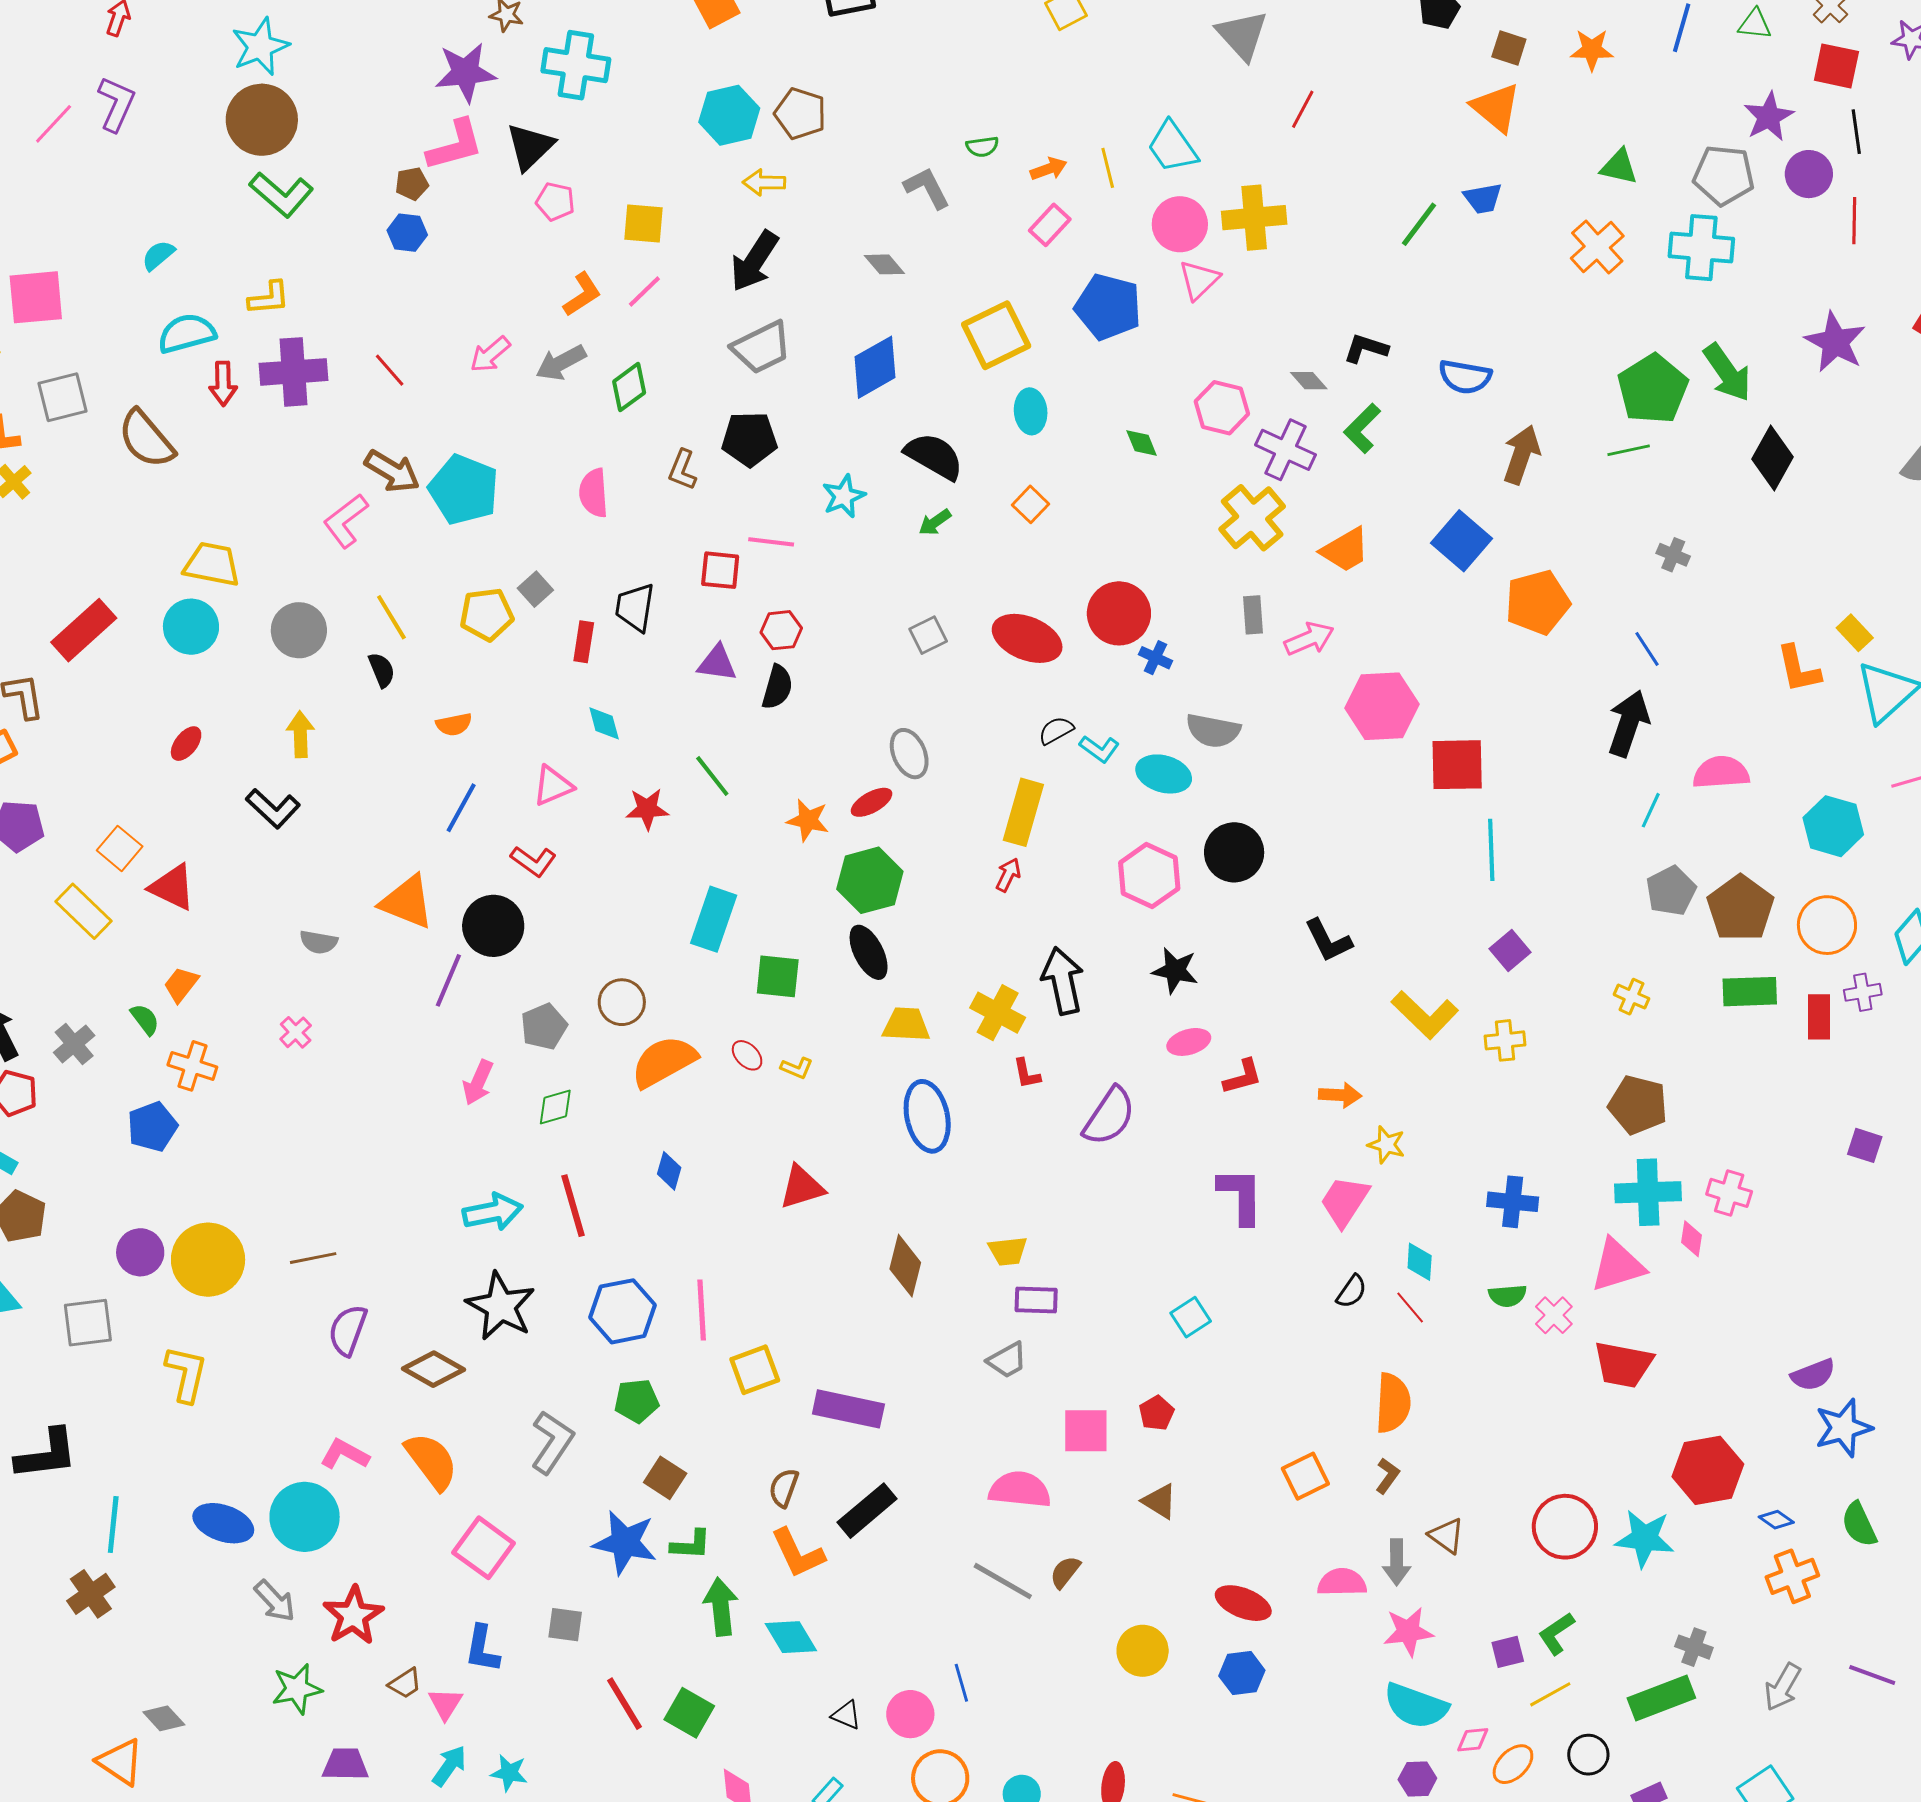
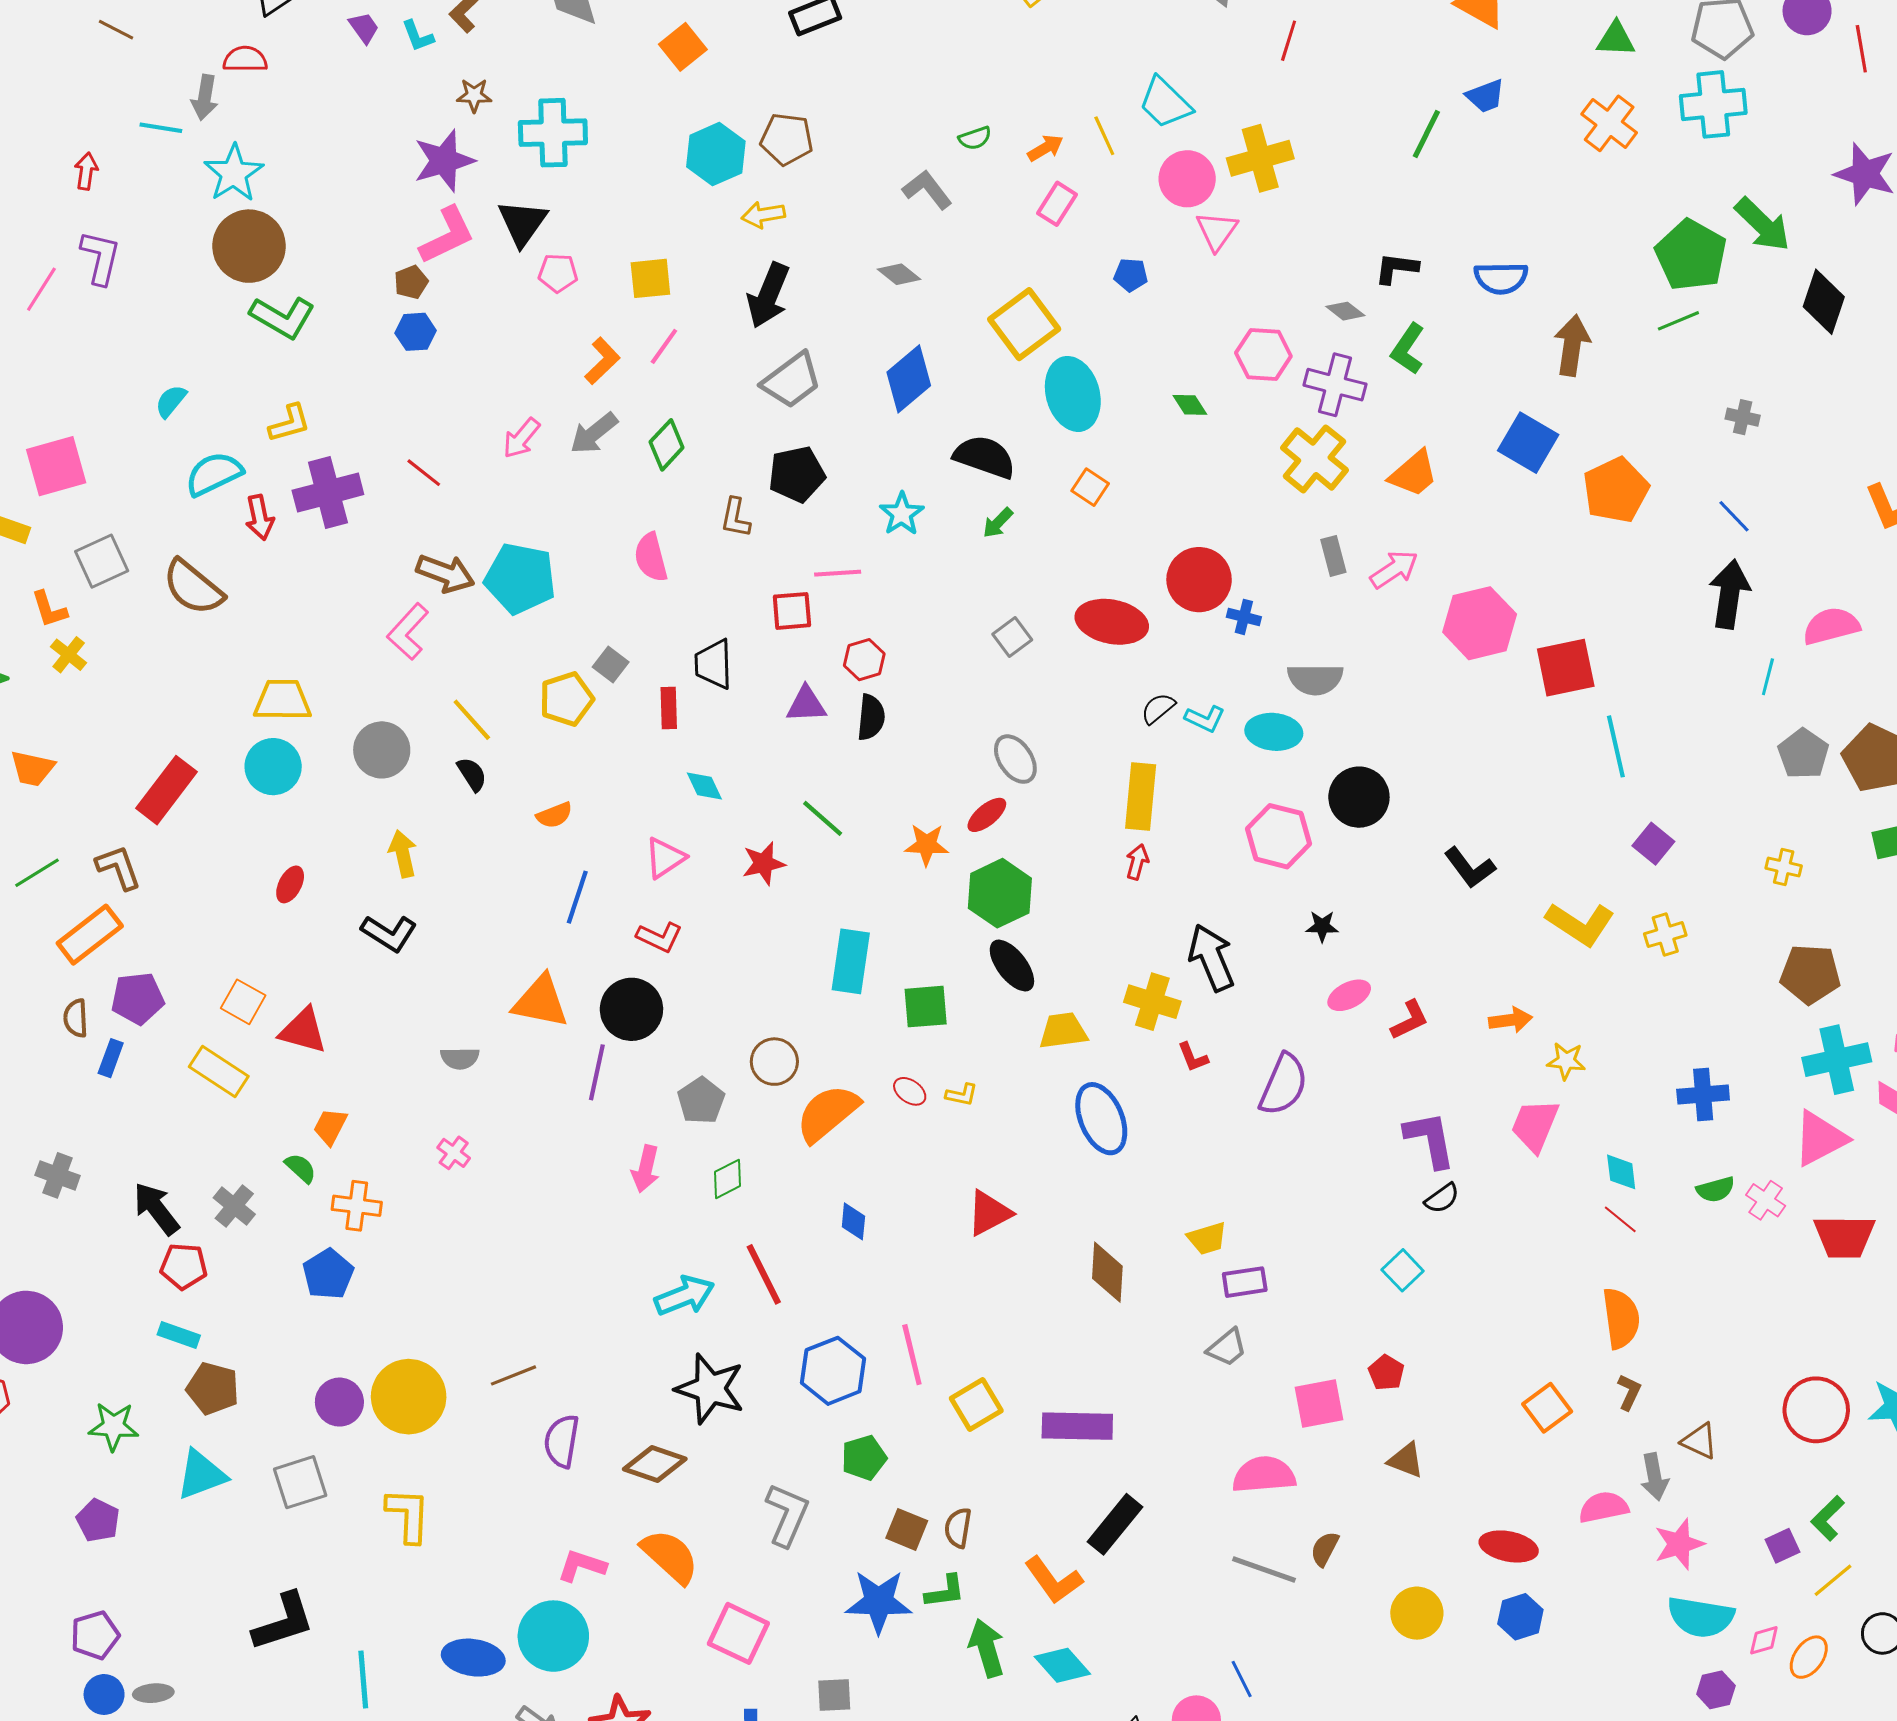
blue pentagon: (1108, 307) -> (1131, 275), size x0.5
cyan ellipse: (1031, 411) -> (1073, 394), size x1.6
black star: (1175, 970) -> (1322, 926), size x0.7
black semicircle: (1352, 1292) -> (1442, 1198), moved, turned 30
brown semicircle: (784, 1488) -> (958, 1528), moved

